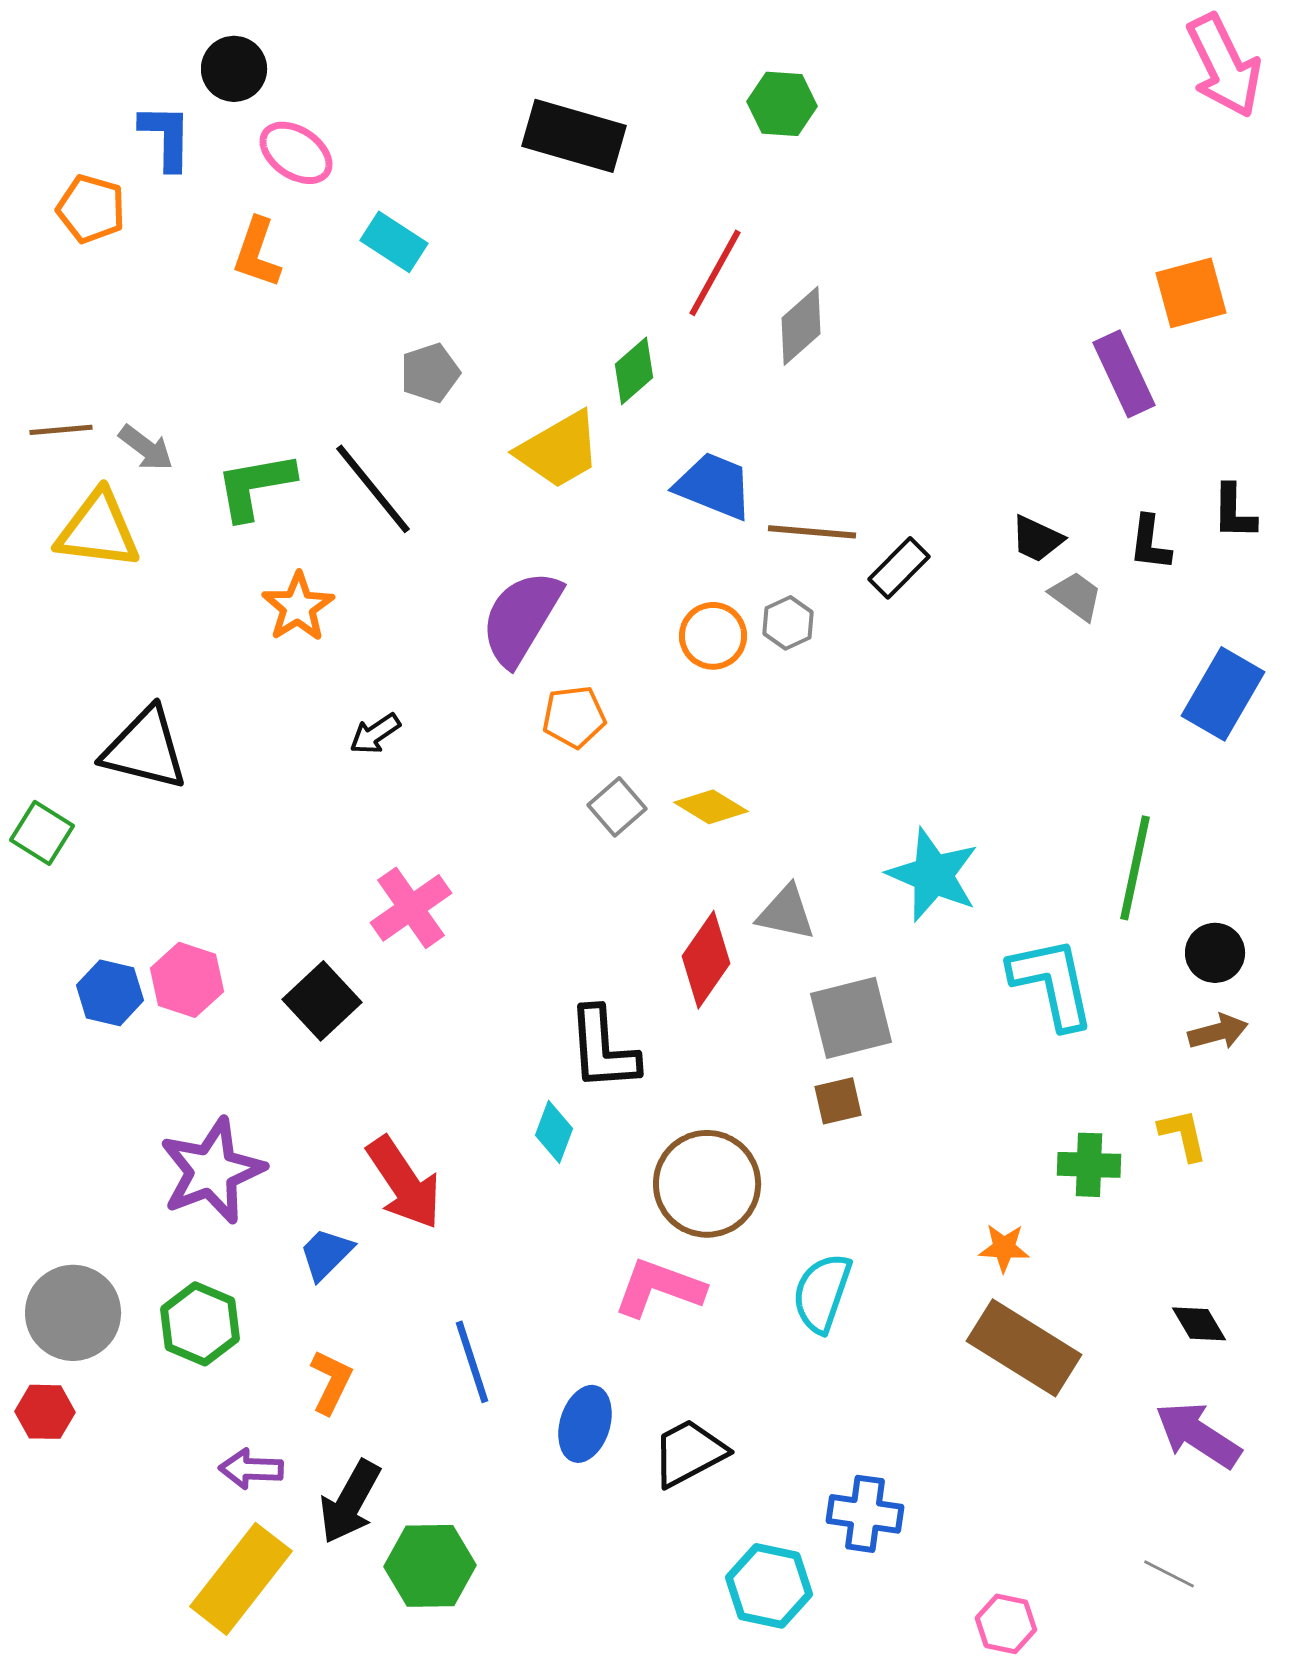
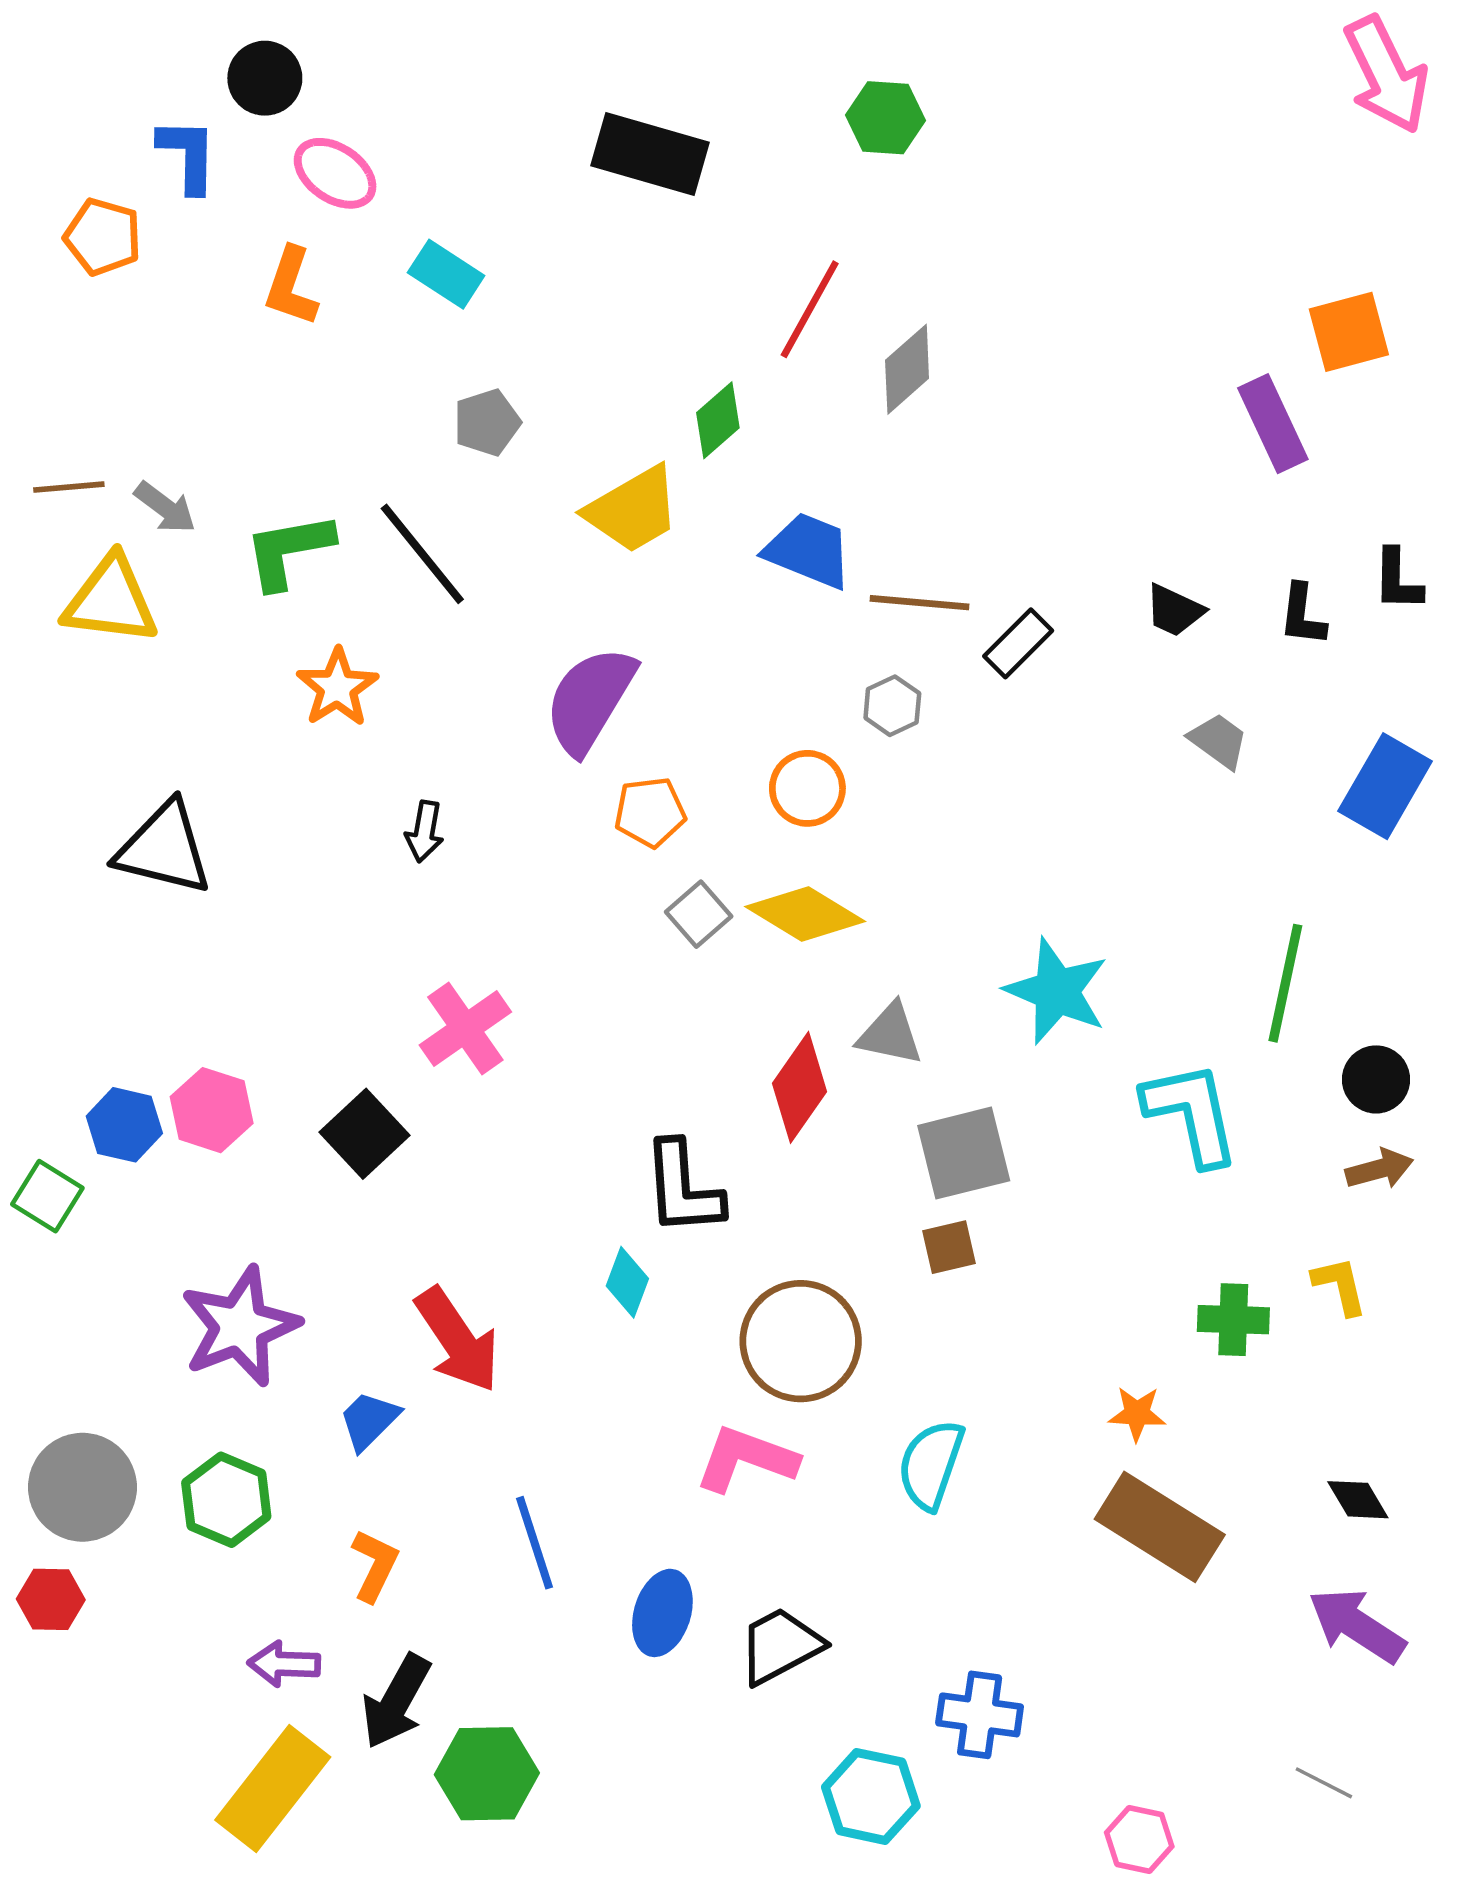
gray trapezoid: (1076, 596) -> (1219, 741), moved
orange circle: (713, 636) -> (807, 788), moved
black arrow: (375, 734) -> (425, 831), turned -46
yellow diamond: (711, 807) -> (805, 914), size x1.4
green square: (42, 833) -> (47, 1196), moved

